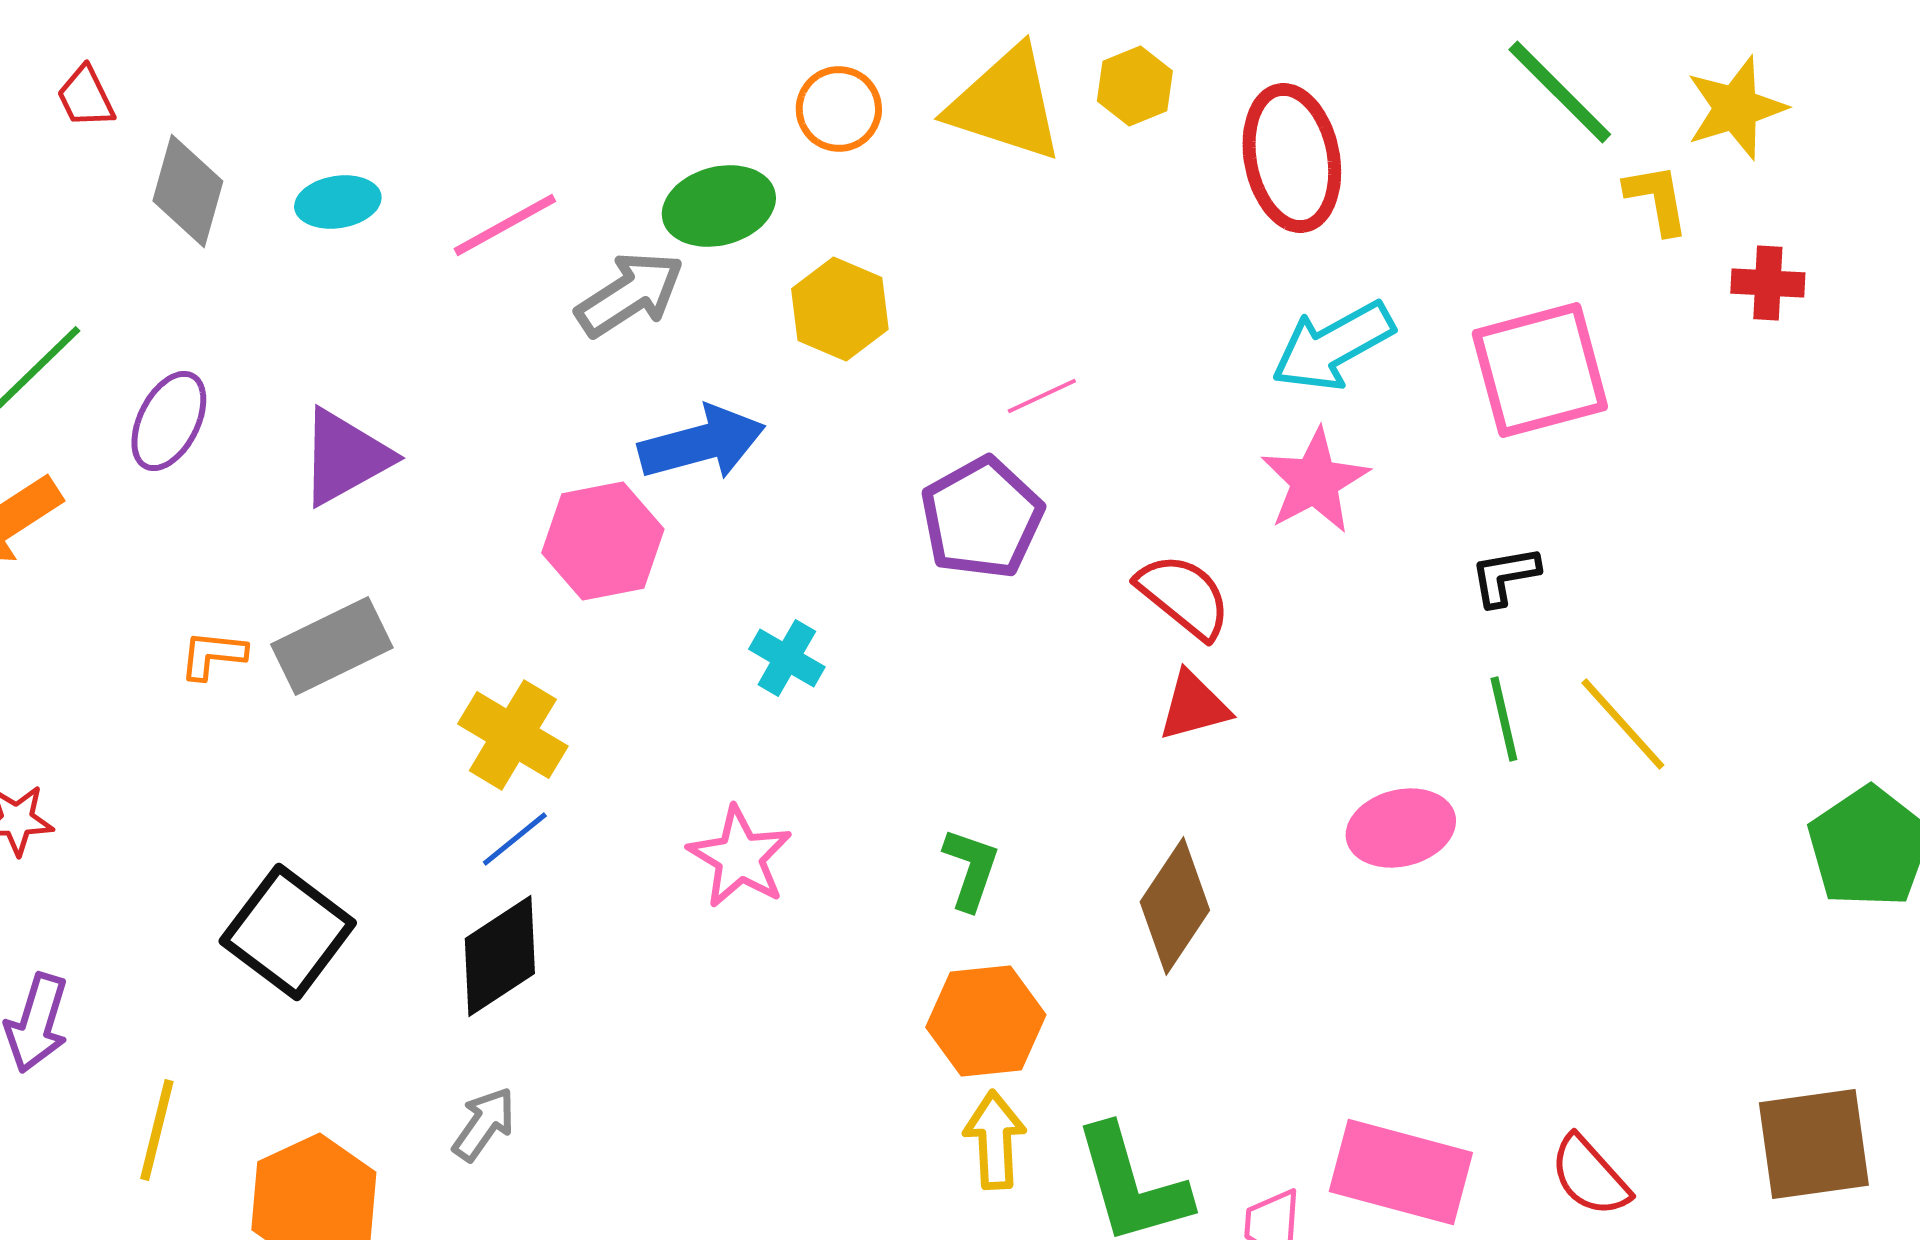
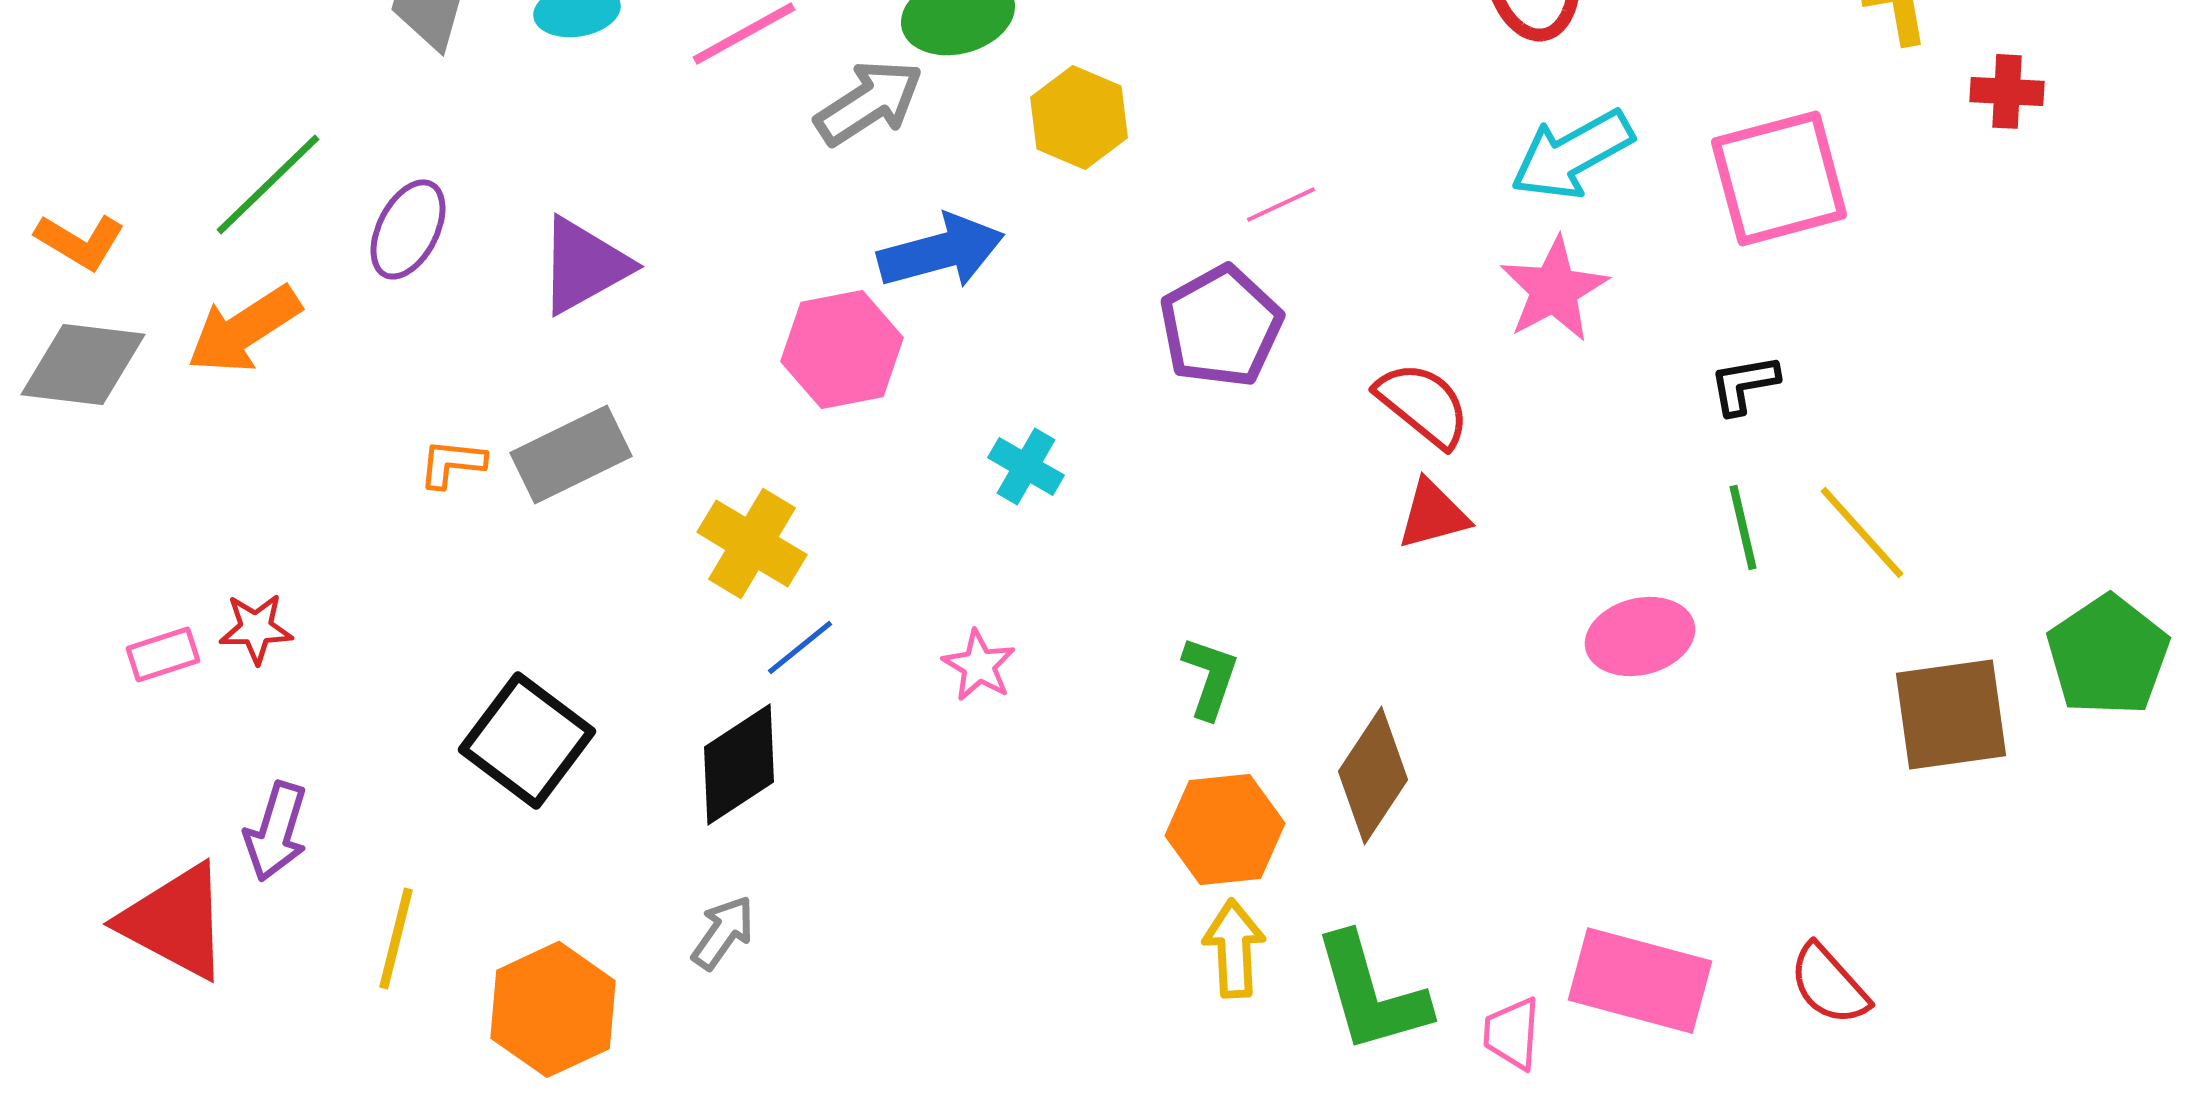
blue line: (515, 839) -> (800, 647), moved
pink star: (740, 857) -> (979, 665), size x0.7
brown diamond: (1175, 906) -> (1373, 775), moved
brown square: (1814, 1144) -> (1951, 714), moved

